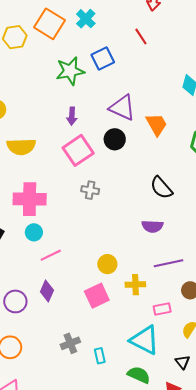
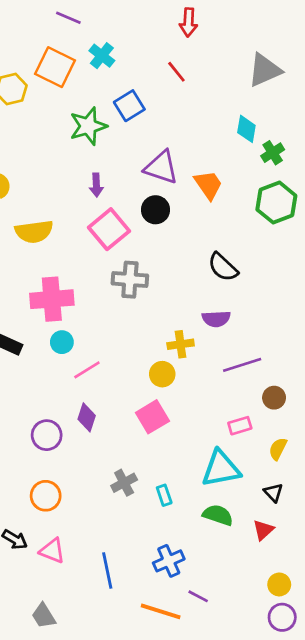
gray cross: (90, 190) -> (130, 280), size x1.5
yellow cross: (135, 285) -> (181, 344), moved
cyan triangle: (145, 340) -> (221, 469), turned -32

